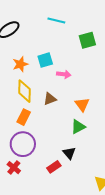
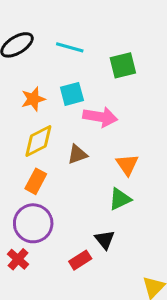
cyan line: (56, 21) -> (70, 47), moved
green square: (87, 40) -> (123, 65), moved
pink arrow: (64, 74) -> (100, 117), size x1.5
yellow diamond: (24, 91) -> (38, 141), turned 60

